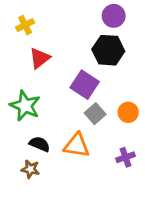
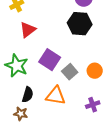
purple square: (85, 85) -> (50, 60), moved
black semicircle: (40, 144) -> (28, 95), turned 84

